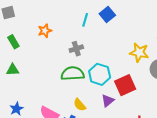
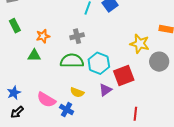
orange star: (45, 31) -> (43, 36), moved
green triangle: (13, 70) -> (34, 55), moved
yellow semicircle: (80, 105) -> (77, 92), turned -32

